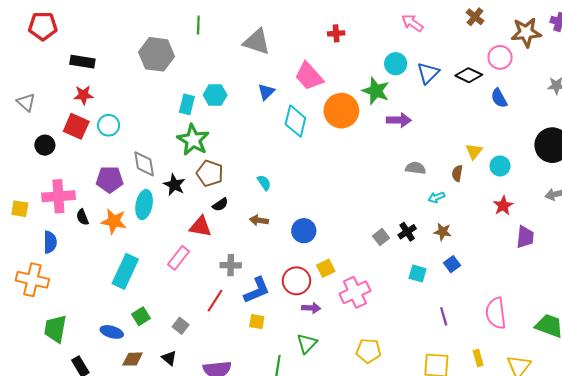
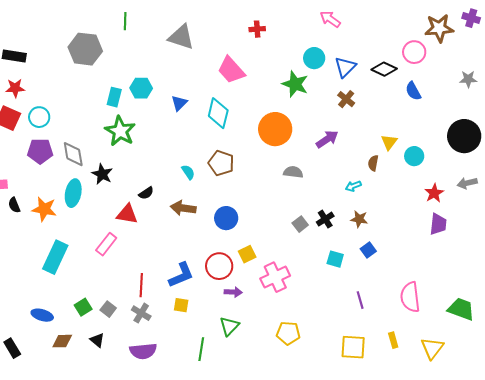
brown cross: (475, 17) -> (346, 99), moved
blue triangle: (266, 92) -> (179, 103), moved
orange circle: (341, 111) -> (275, 129), moved
purple arrow: (399, 120) -> (327, 139), moved, turned -35
gray semicircle: (415, 168) -> (293, 172), moved
brown pentagon: (210, 173) -> (221, 163), moved
purple pentagon: (110, 180) -> (40, 151), moved
red star: (503, 206) -> (434, 193), moved
brown arrow: (259, 220) -> (183, 208), size x1.4
gray cross: (231, 265) -> (141, 313), moved, turned 30
red line: (215, 301) -> (141, 285), turned -30
green square: (141, 316) -> (83, 307), moved

